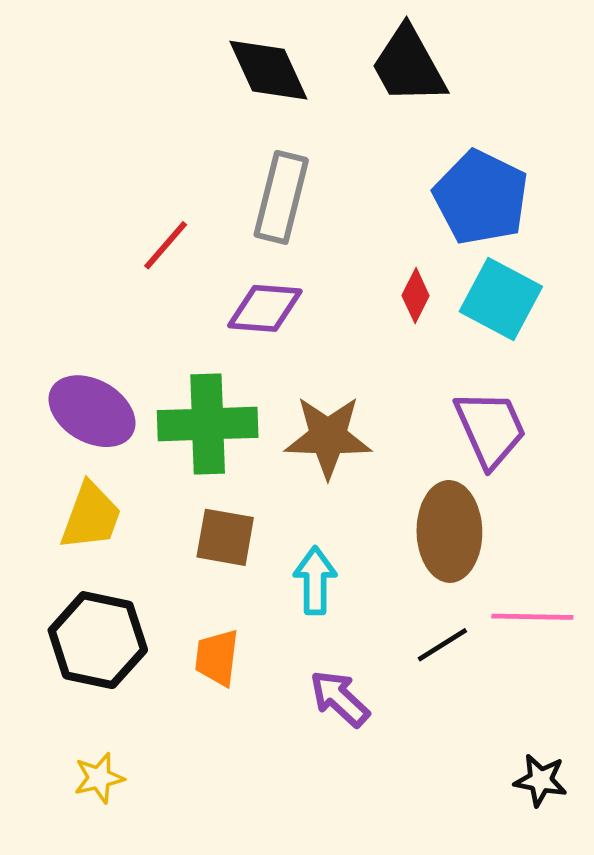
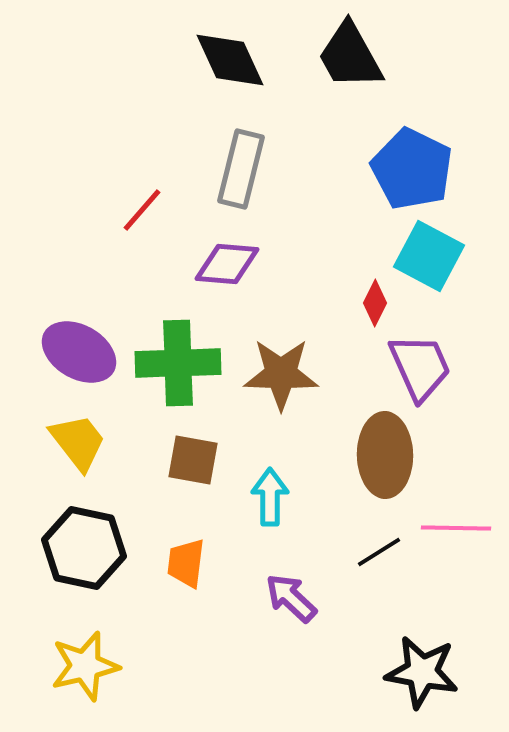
red diamond: (416, 296) -> (375, 303), moved
yellow trapezoid: (91, 516) -> (78, 442), turned -58
yellow star: (99, 778) -> (85, 666), size x1.6
black star: (541, 780) -> (422, 672), moved, size x1.6

